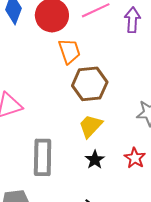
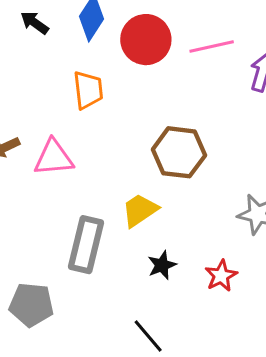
orange trapezoid: (69, 51) -> (88, 90), moved
yellow trapezoid: (91, 126) -> (140, 210), moved

